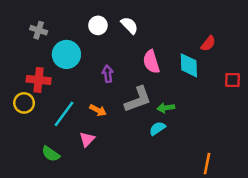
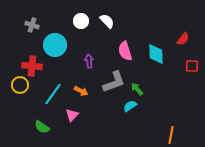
red semicircle: (208, 44) -> (183, 39), moved
green arrow: (166, 108) -> (137, 89), turned 56

